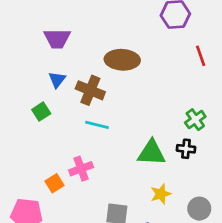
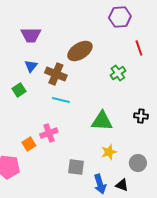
brown ellipse: (122, 60) -> (80, 51), turned -35
green cross: (195, 120) -> (118, 73), moved
black cross: (186, 149) -> (141, 116), moved

